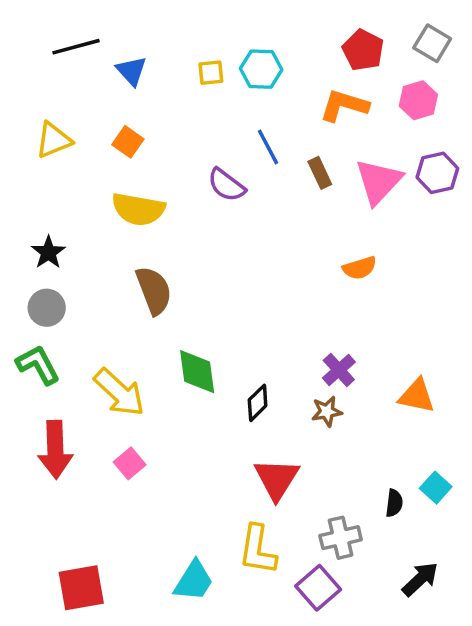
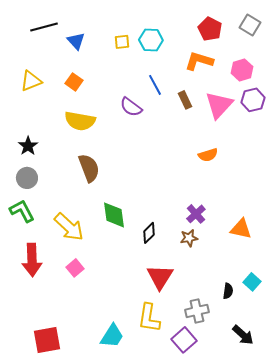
pink hexagon: (418, 100) -> (242, 70), moved
black arrow: (420, 579) -> (243, 335), turned 85

